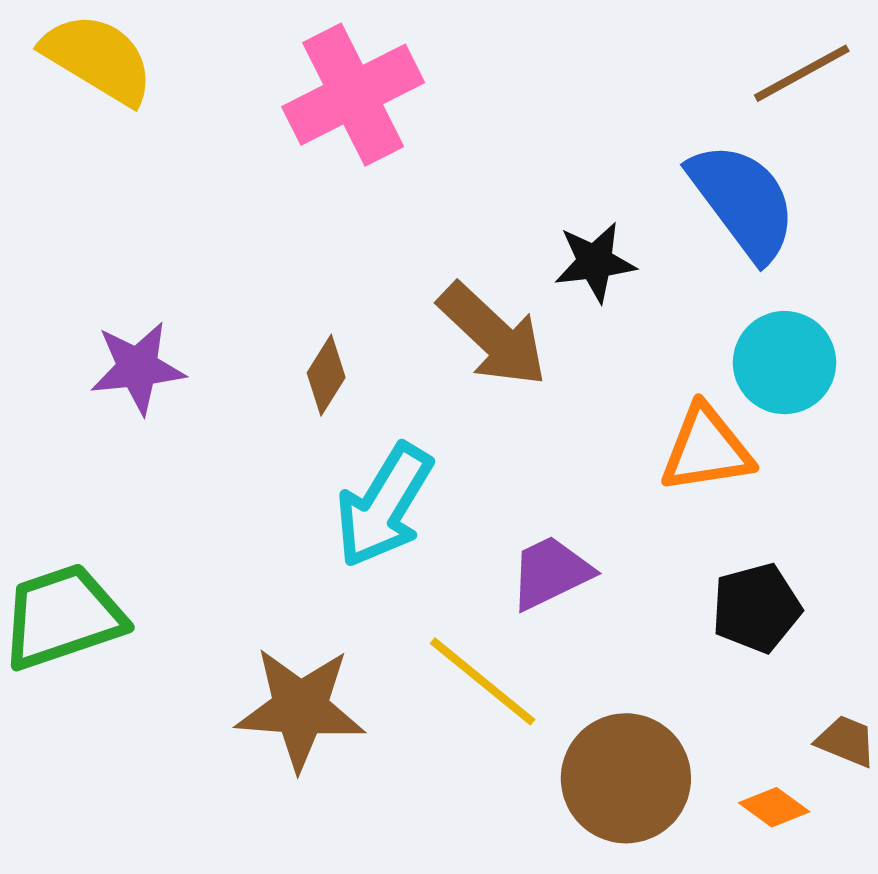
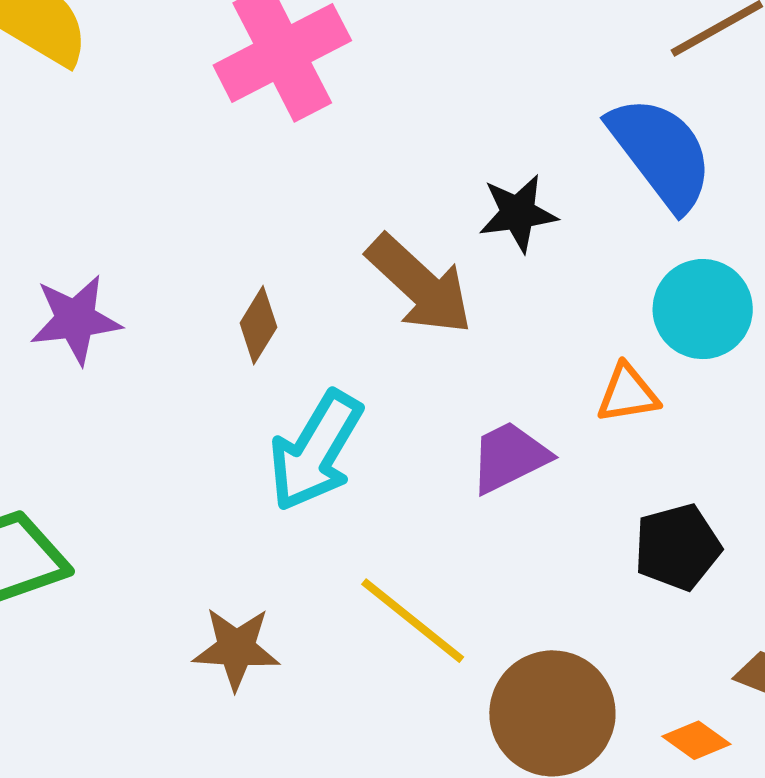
orange triangle: (706, 449) -> (628, 394), size x0.7
purple trapezoid: (551, 573) -> (509, 457), moved
brown star: (300, 708) -> (236, 648), size x0.7

